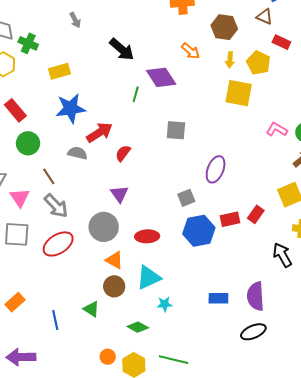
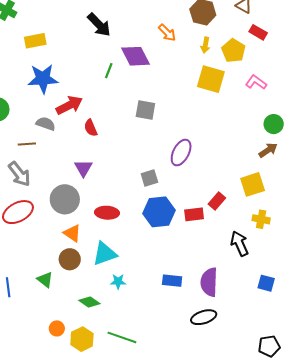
pink L-shape: (277, 129) -> (256, 82), moved
red semicircle: (123, 153) -> (91, 128), turned -66
brown line: (49, 176) -> (27, 144), moved, turned -66
red rectangle: (230, 219) -> (194, 214), moved

